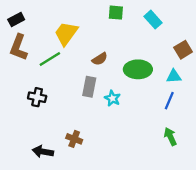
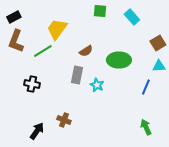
cyan triangle: (174, 76) -> (159, 66), moved
green arrow: (170, 137) -> (146, 127), moved
black arrow: (43, 152) -> (37, 131), turned 114

